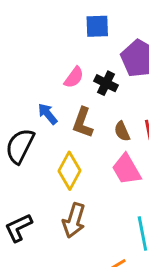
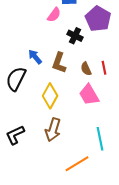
pink semicircle: (74, 77) -> (54, 15), moved

